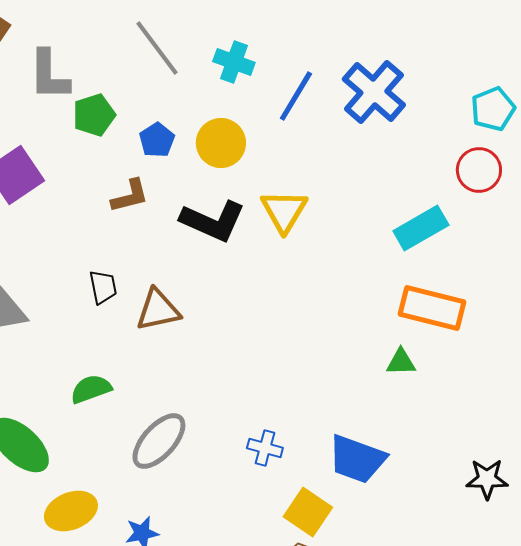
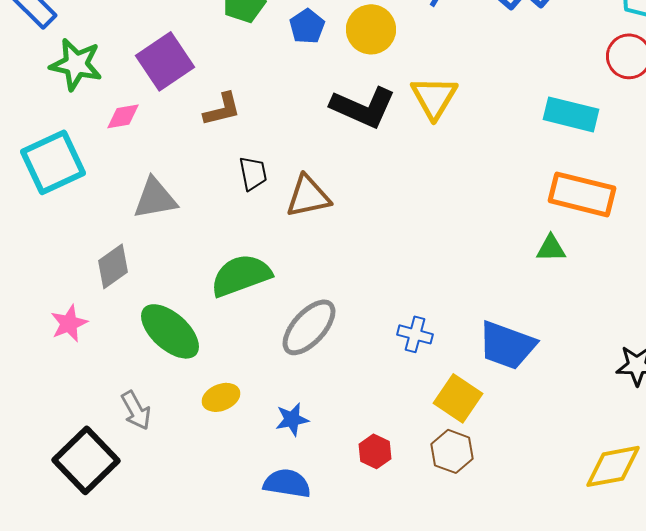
brown L-shape: (130, 196) -> (222, 109), moved
cyan rectangle: (421, 228) -> (571, 114), turned 44
green semicircle: (91, 389) -> (241, 275), size x1.5
yellow ellipse: (71, 511) -> (221, 397), size x0.7

